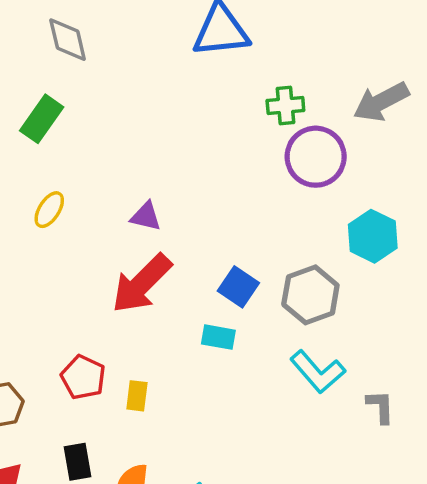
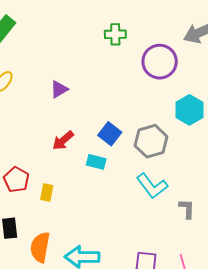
green cross: (285, 105) -> (115, 34), moved
purple triangle: (146, 216) -> (59, 89), turned -48
red arrow: (142, 284) -> (63, 140), moved, size x0.6

